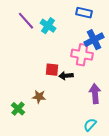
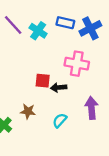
blue rectangle: (84, 13) -> (65, 23), moved
blue cross: (94, 40) -> (90, 28), moved
cyan semicircle: (90, 125) -> (60, 120), moved

